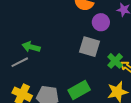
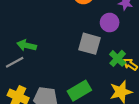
purple circle: (101, 22) -> (110, 23), moved

